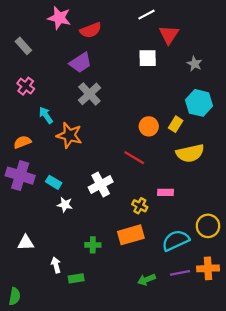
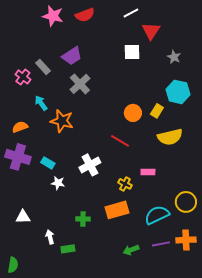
red semicircle: (91, 30) -> (85, 15), moved
gray rectangle: (23, 46) -> (43, 67), moved

